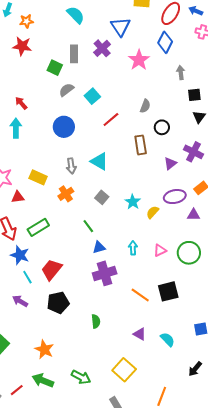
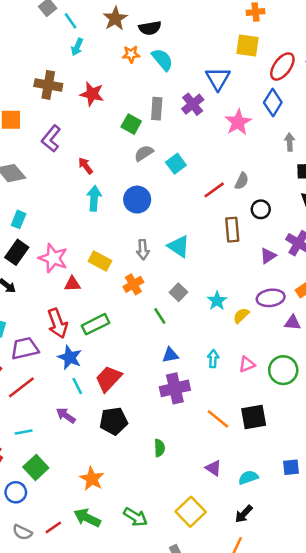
orange star: (27, 21) -> (131, 54), moved
red line: (111, 120) -> (214, 190), moved
cyan arrow: (16, 128) -> (94, 198), moved
green line: (88, 226) -> (160, 316), moved
cyan semicircle: (168, 339) -> (248, 477), turned -70
black arrow: (195, 369) -> (244, 514), moved

